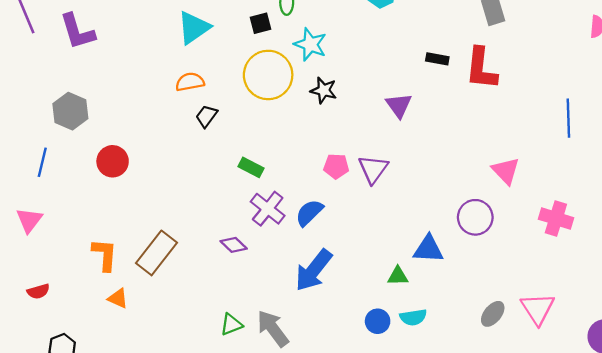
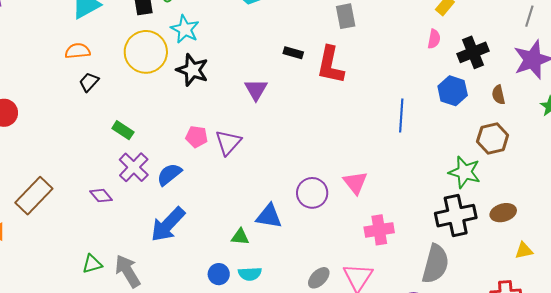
black star: (324, 90) -> (192, 70), size x1.4
pink triangle: (506, 171) -> (355, 183), moved
pink cross: (556, 218) -> (379, 230), moved, turned -32

